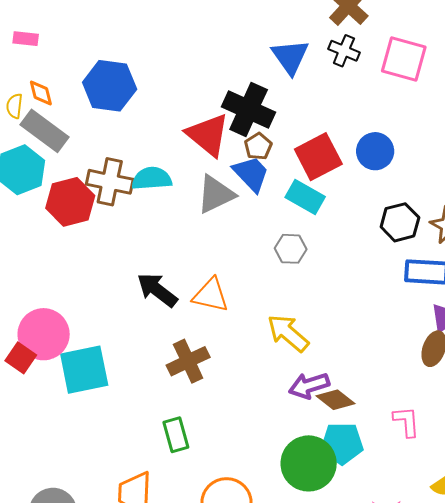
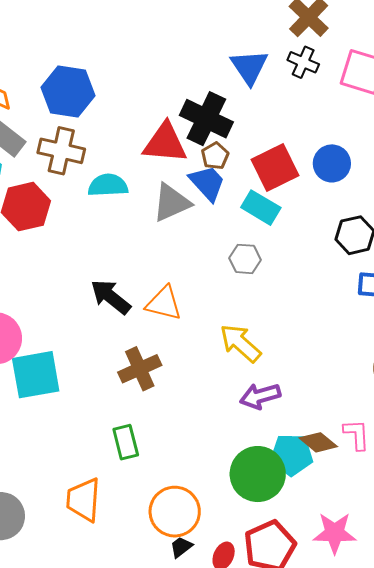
red triangle: (208, 135) -> (165, 143), turned -36
brown cross: (110, 182) -> (61, 151), moved
brown diamond: (335, 400) -> (318, 442), moved

